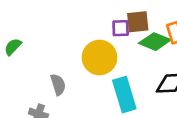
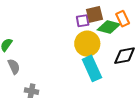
yellow circle: (99, 58) -> (87, 44), moved
gray semicircle: (58, 85) -> (14, 67), moved

